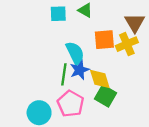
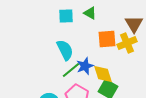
cyan semicircle: (75, 53) -> (65, 50), moved
green line: (64, 74) -> (71, 70), turned 42

